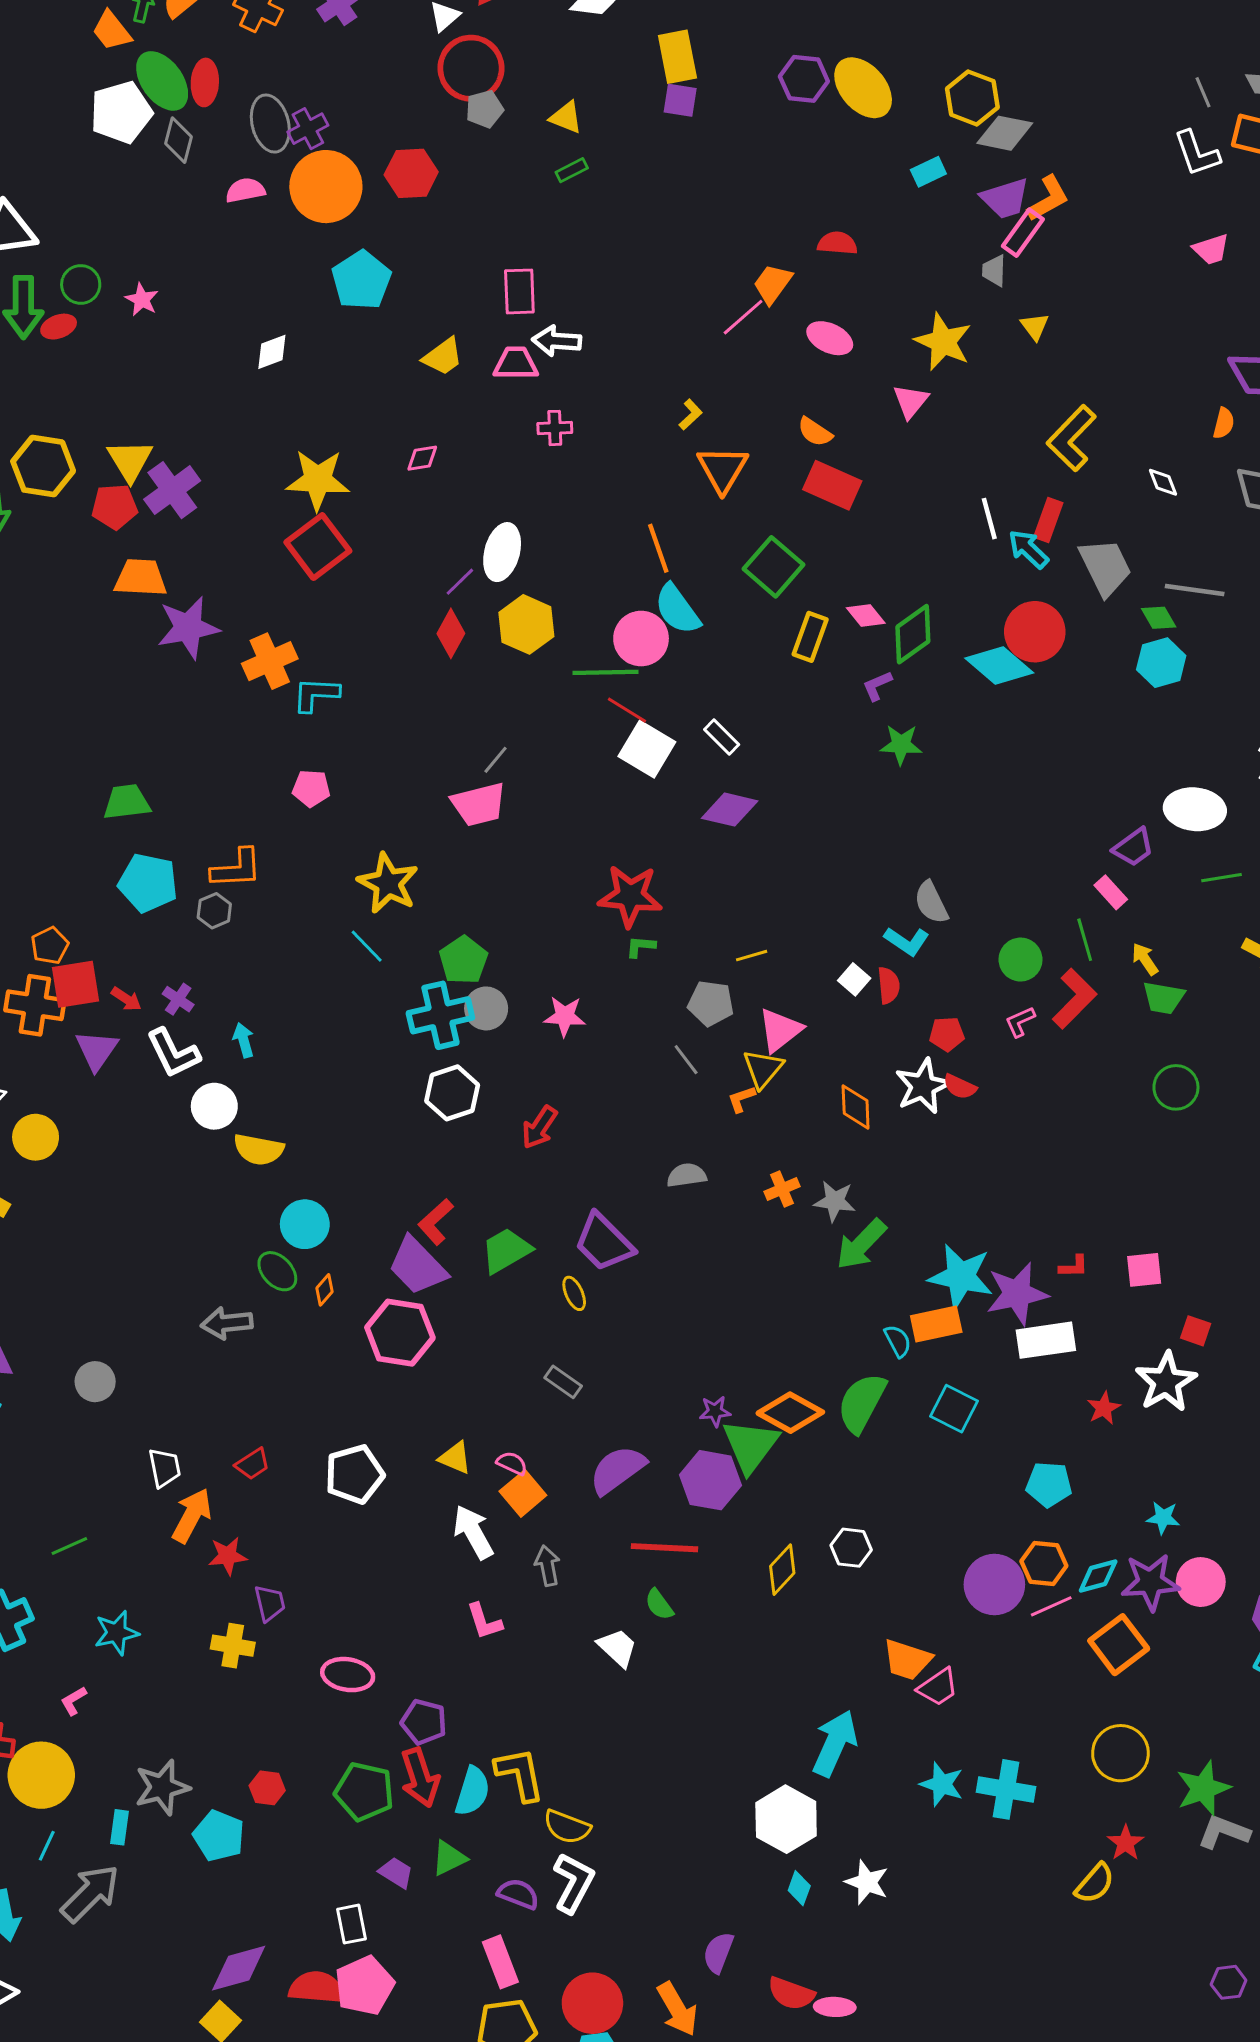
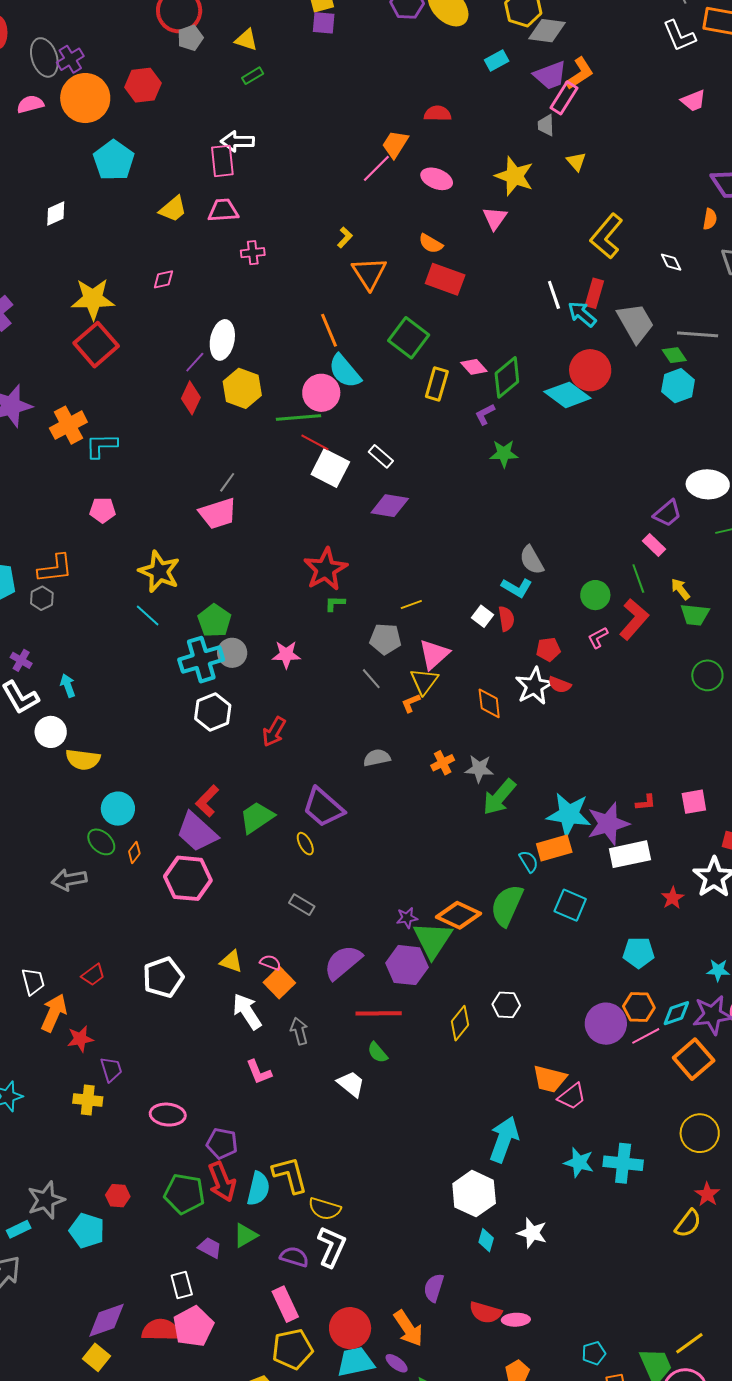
white arrow: (557, 341) -> (237, 141), moved
red star: (630, 896) -> (326, 569), turned -30
cyan rectangle: (120, 1827) -> (19, 1229), turned 60

